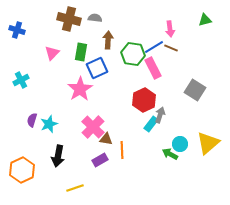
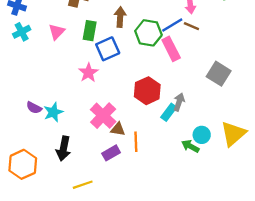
cyan cross: (21, 80) -> (22, 32), moved
pink star: (80, 89) -> (88, 73), size x0.7
red hexagon: (144, 100) -> (147, 91), moved
purple semicircle: (32, 120) -> (34, 108), turned -80

